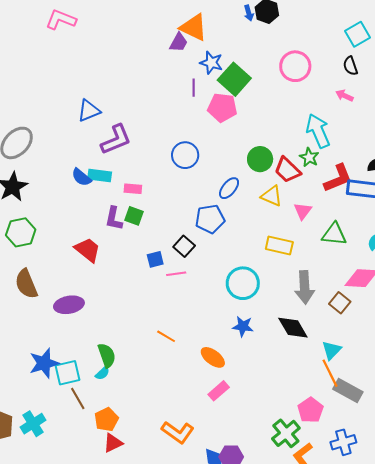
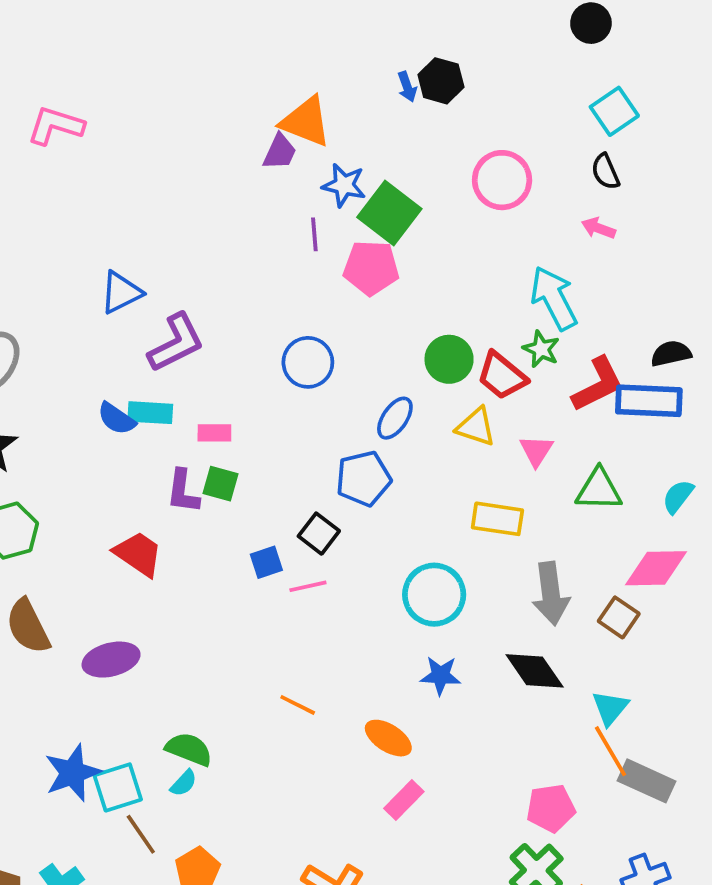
green semicircle: (107, 355) -> (189, 749), turned -45
pink pentagon: (311, 410) -> (551, 808), moved, turned 30

